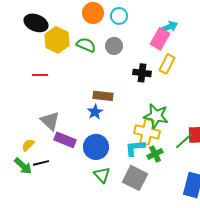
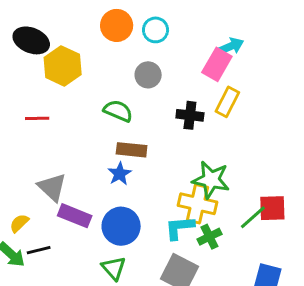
green semicircle: (86, 45) -> (118, 111), moved
green triangle: (102, 175) -> (114, 268), moved

